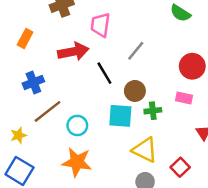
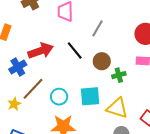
red arrow: (73, 52) -> (41, 51), moved
cyan square: (120, 116) -> (90, 96), moved
yellow star: (18, 135) -> (14, 104), moved

